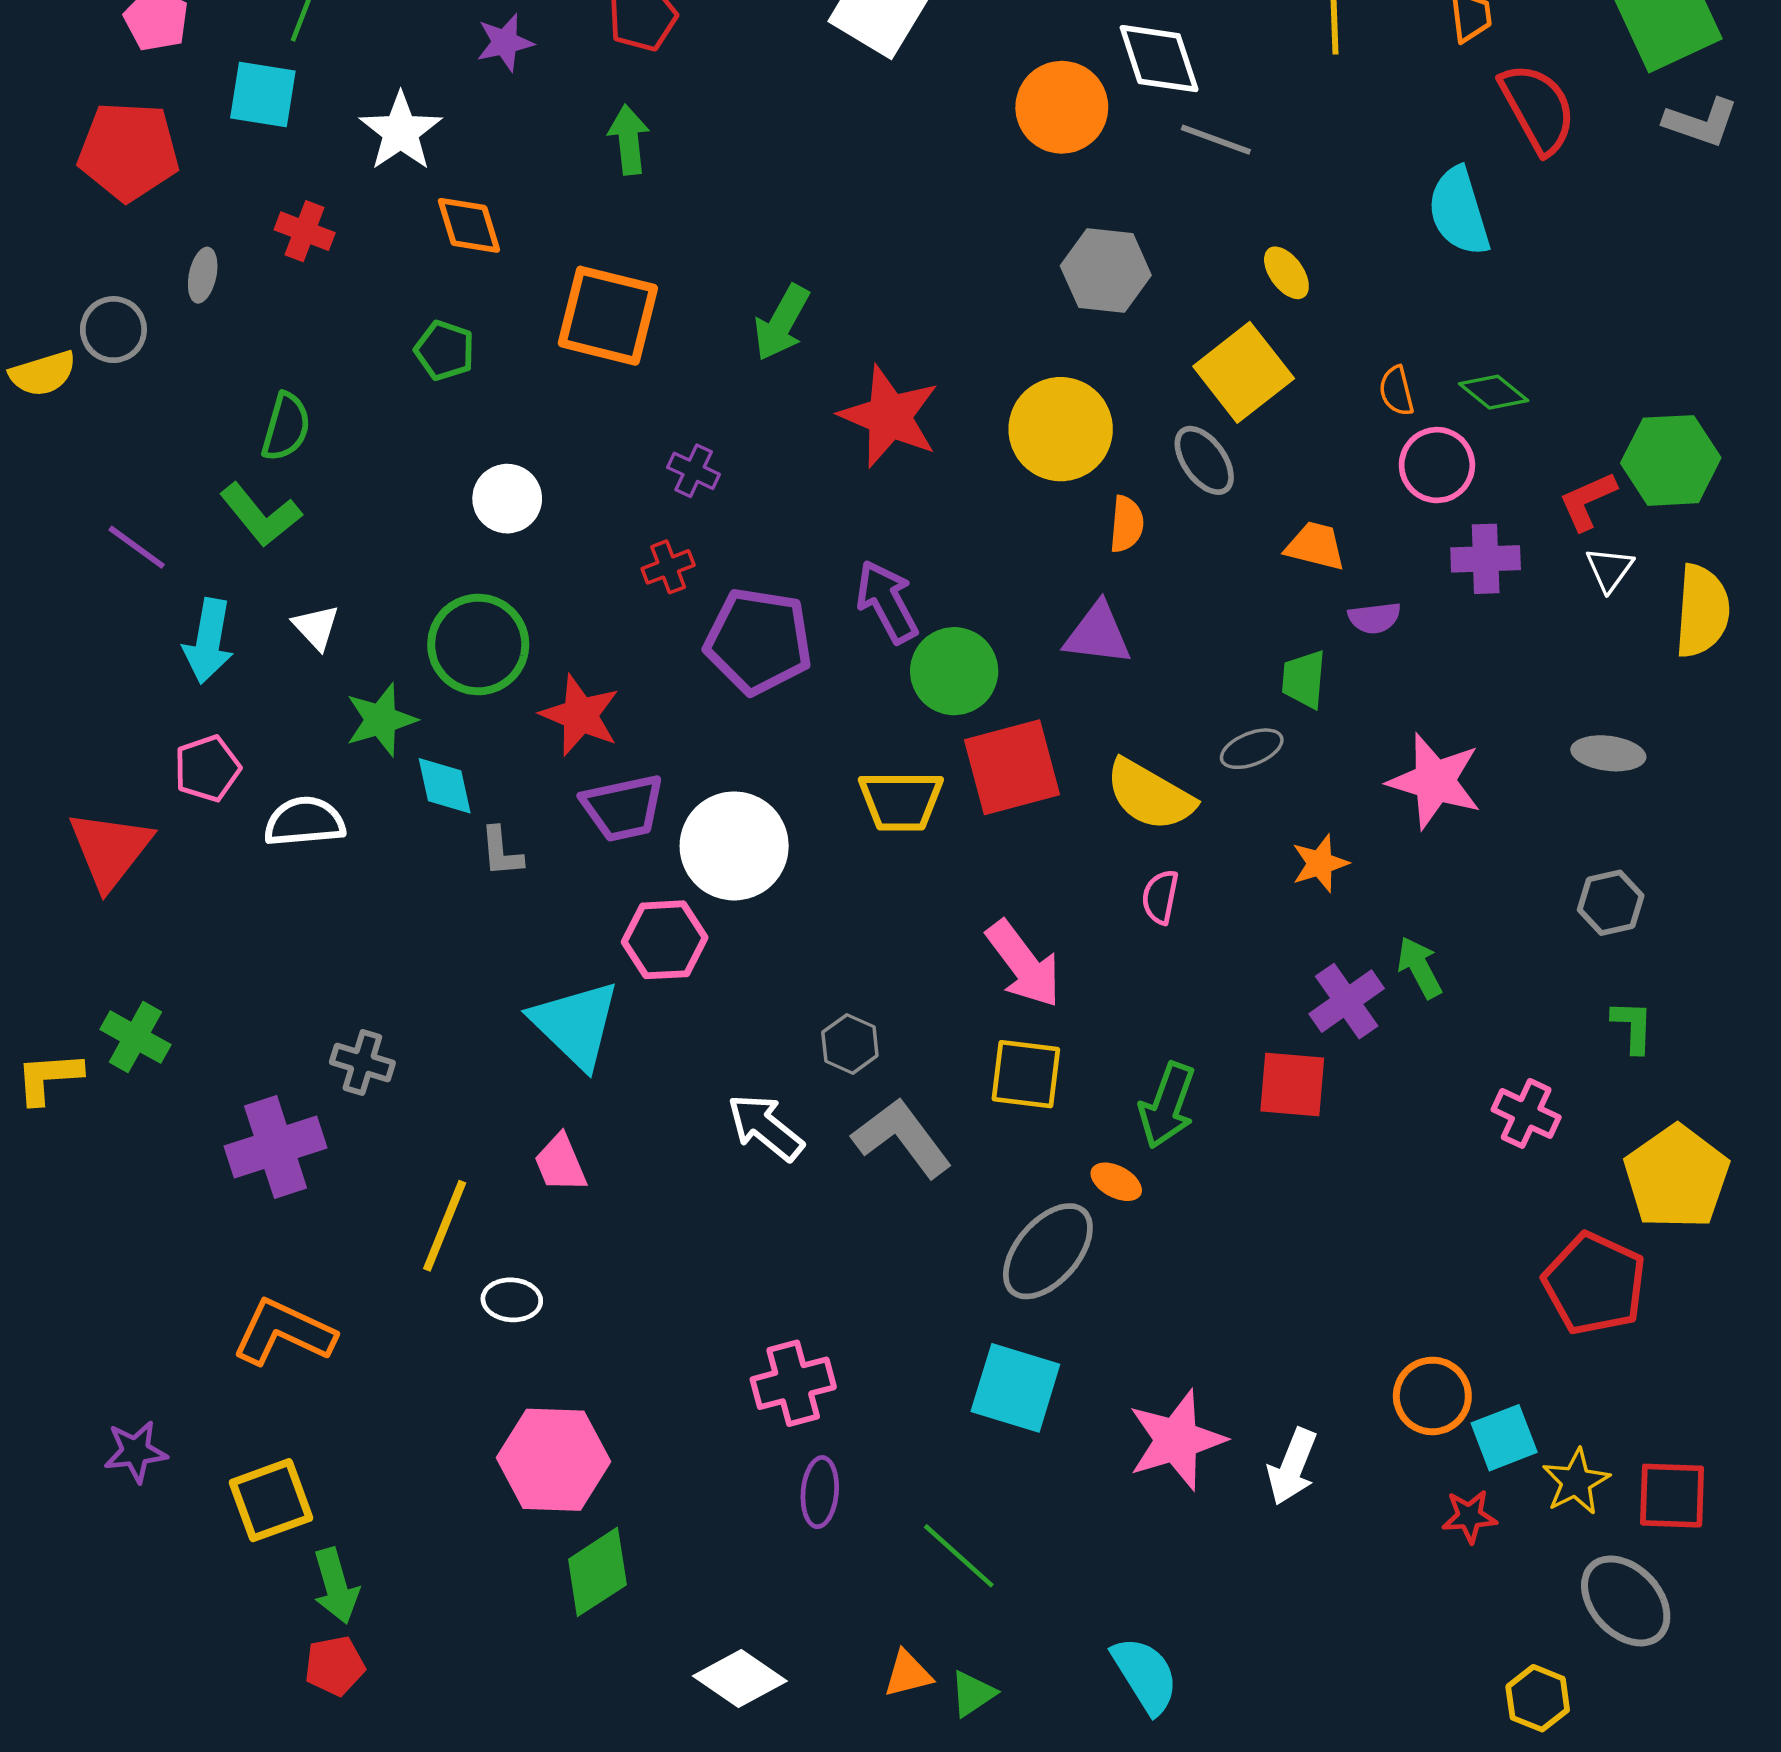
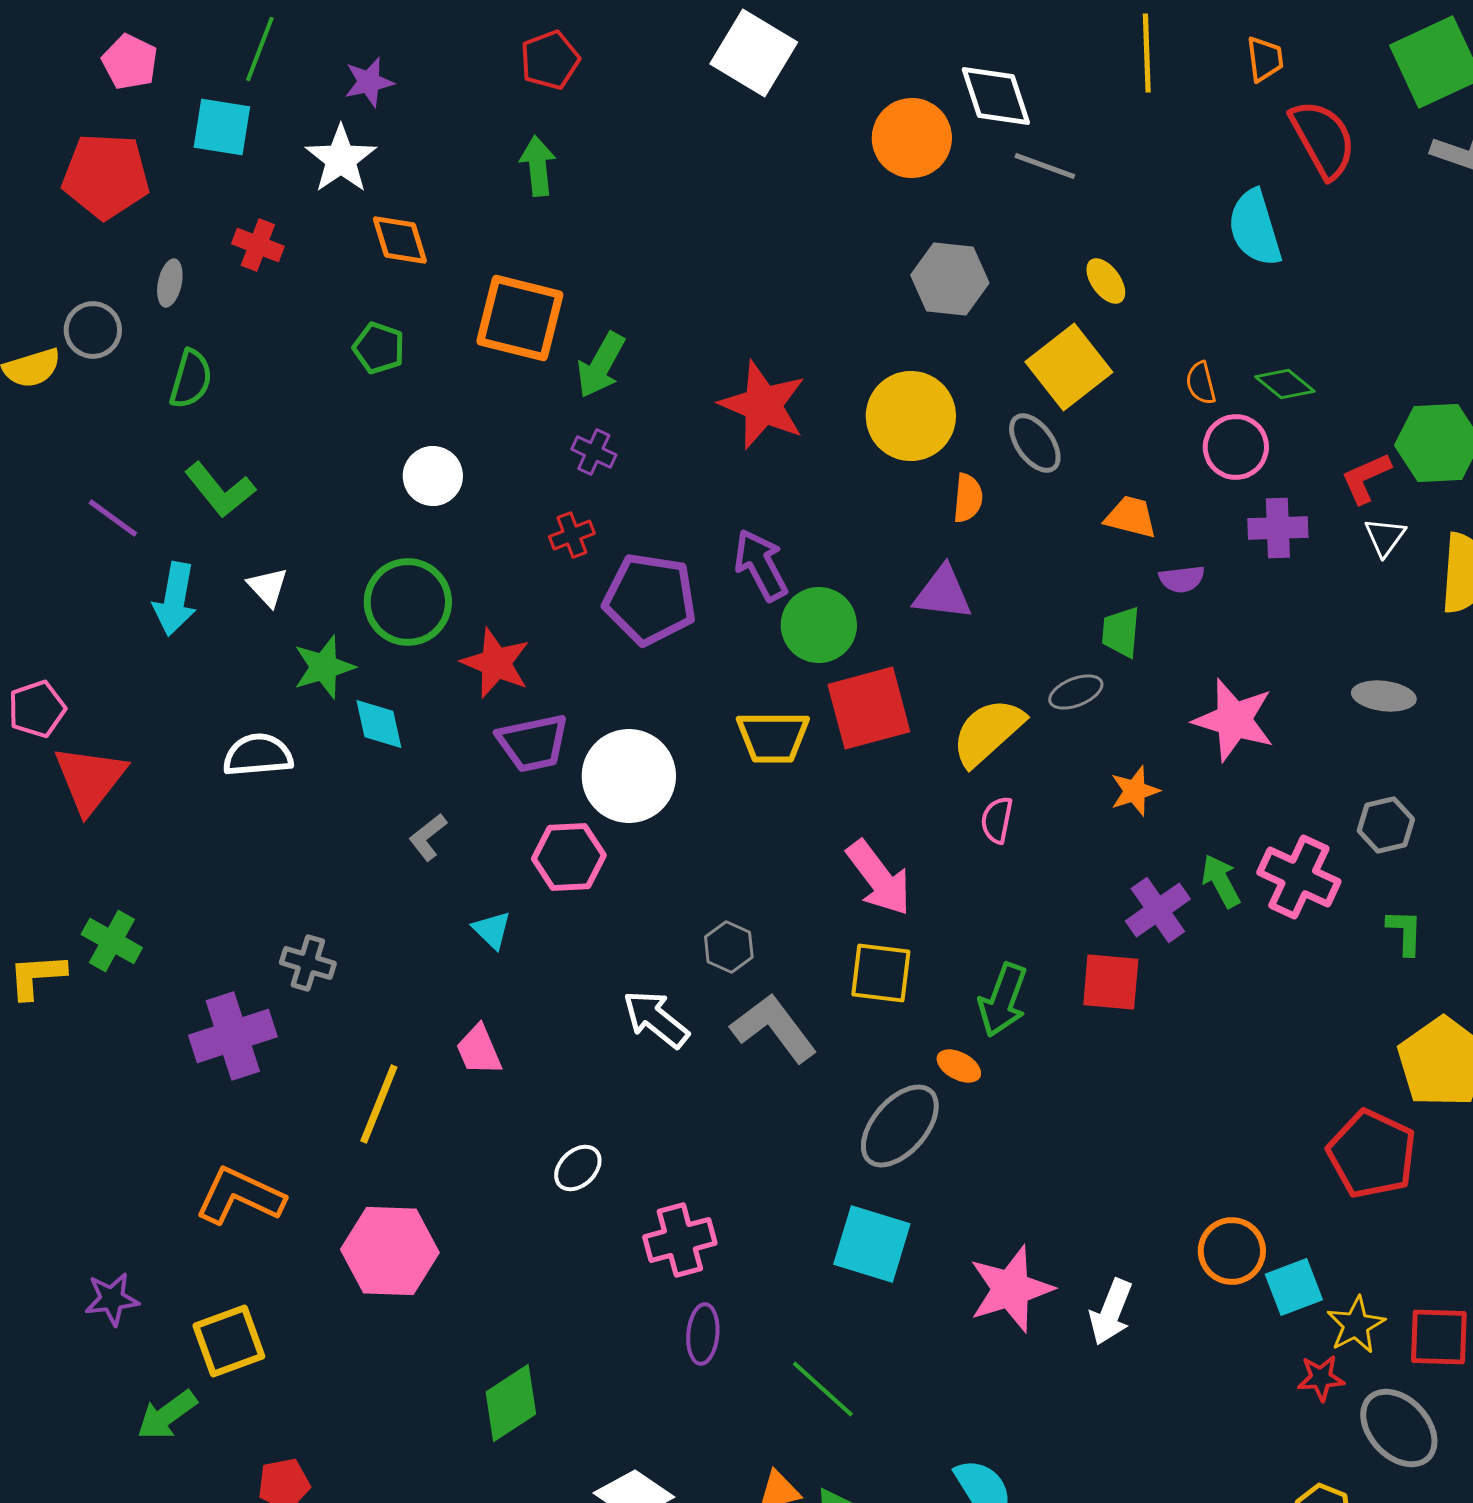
purple star: (505, 42) -> (369, 82), moved
green arrow: (782, 323) -> (601, 365), moved
green semicircle: (286, 427) -> (191, 379), moved
pink pentagon: (207, 768) -> (37, 709), moved
yellow semicircle: (1150, 795) -> (988, 732), turned 108
gray L-shape: (501, 852) -> (428, 837), moved, turned 57
cyan triangle: (575, 1024) -> (492, 930), size x0.5
pink cross: (1526, 1113) -> (1299, 877), moved, size x1.4
white ellipse: (512, 1300) -> (578, 1168), moved, turned -48
pink hexagon: (553, 1460) -> (390, 1251), moved
red star: (1469, 1516) -> (1321, 1378), moved
green arrow: (336, 1586) -> (167, 1415), moved, turned 70

